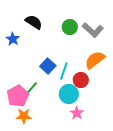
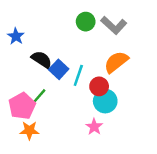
black semicircle: (34, 22) -> (42, 59), moved
cyan circle: (69, 94) -> (105, 101), moved

